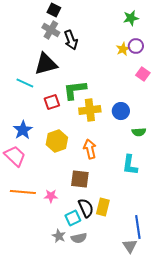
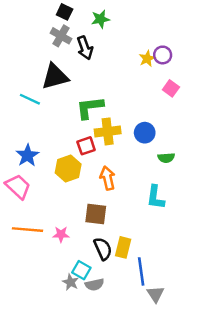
green star: (131, 18) -> (100, 19), moved
red square: (52, 102) -> (86, 146), moved
cyan square: (73, 218) -> (81, 270), moved, turned -35
blue line: (138, 227) -> (141, 271), moved

